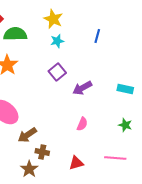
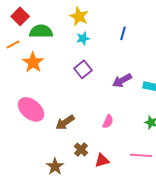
purple arrow: (82, 88) -> (122, 80), moved
brown arrow: (27, 135) -> (65, 122), moved
brown cross: (42, 152) -> (81, 149), moved, turned 32

